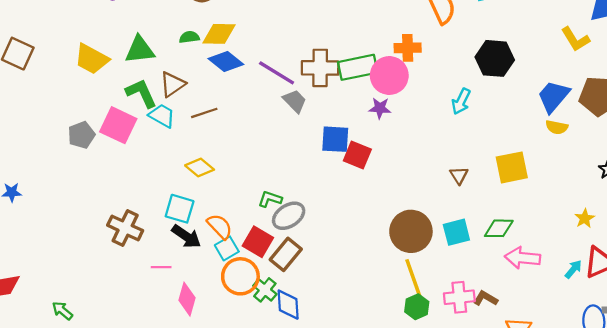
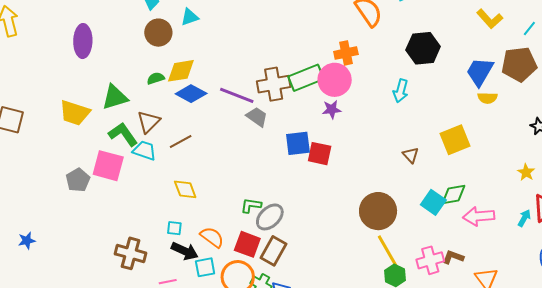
yellow diamond: (200, 167) -> (185, 189), turned 40
cyan square: (180, 209) -> (174, 228), size x0.6
cyan square: (456, 232) -> (433, 202), moved, turned -30
cyan square: (227, 248) -> (205, 267), moved, turned 30

